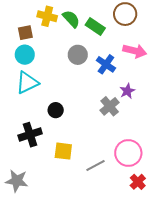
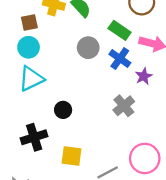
green rectangle: (95, 27) -> (120, 30), moved
purple star: (127, 91) -> (144, 76), moved

